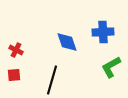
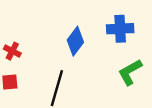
blue diamond: (67, 42) -> (75, 41), turned 55

